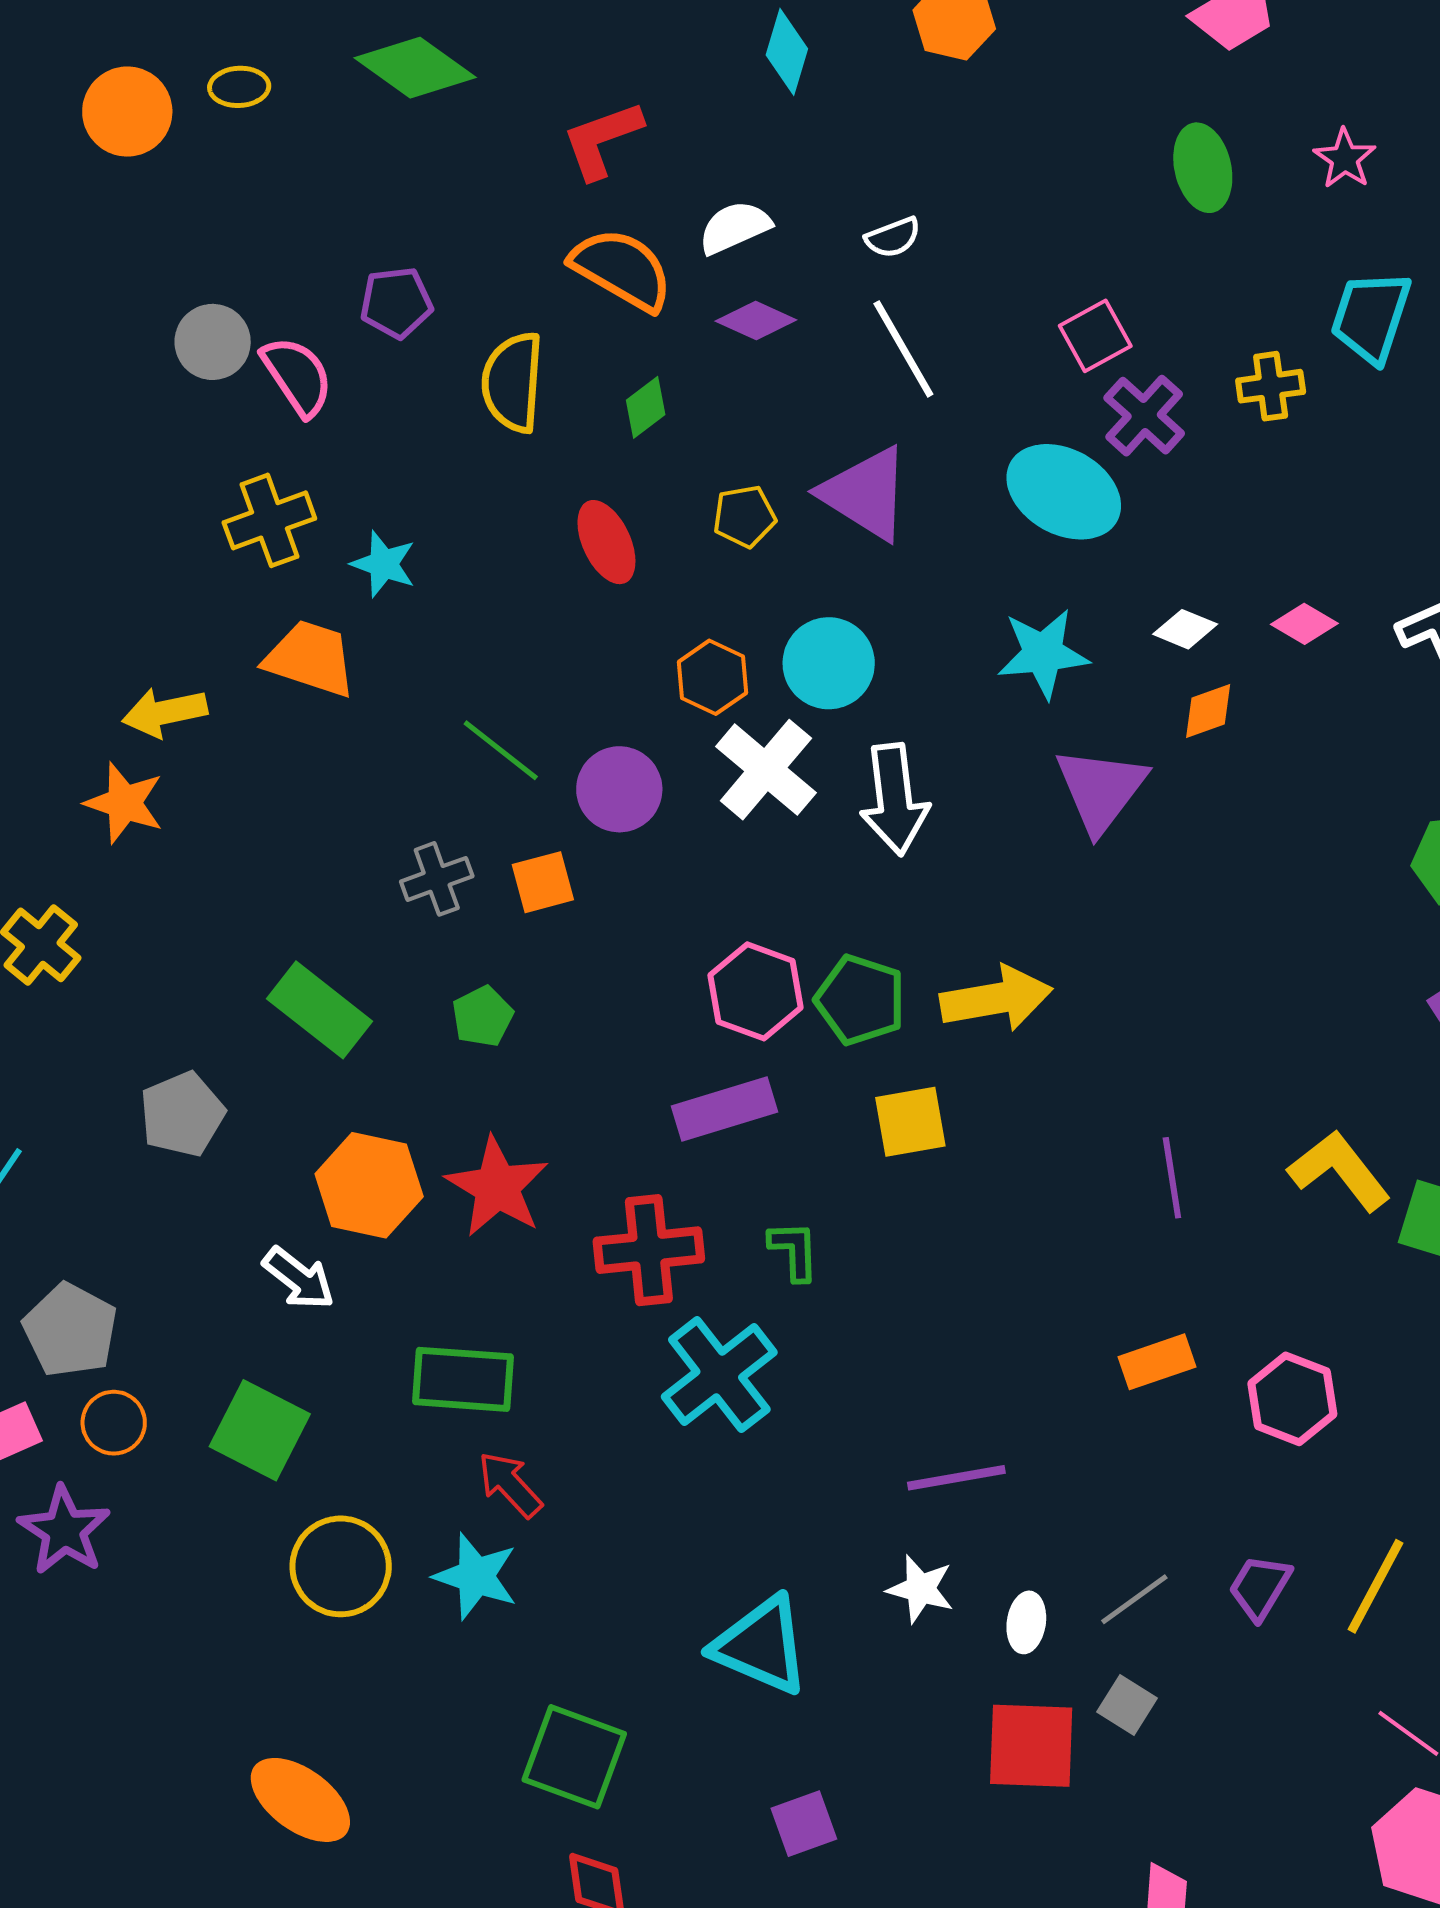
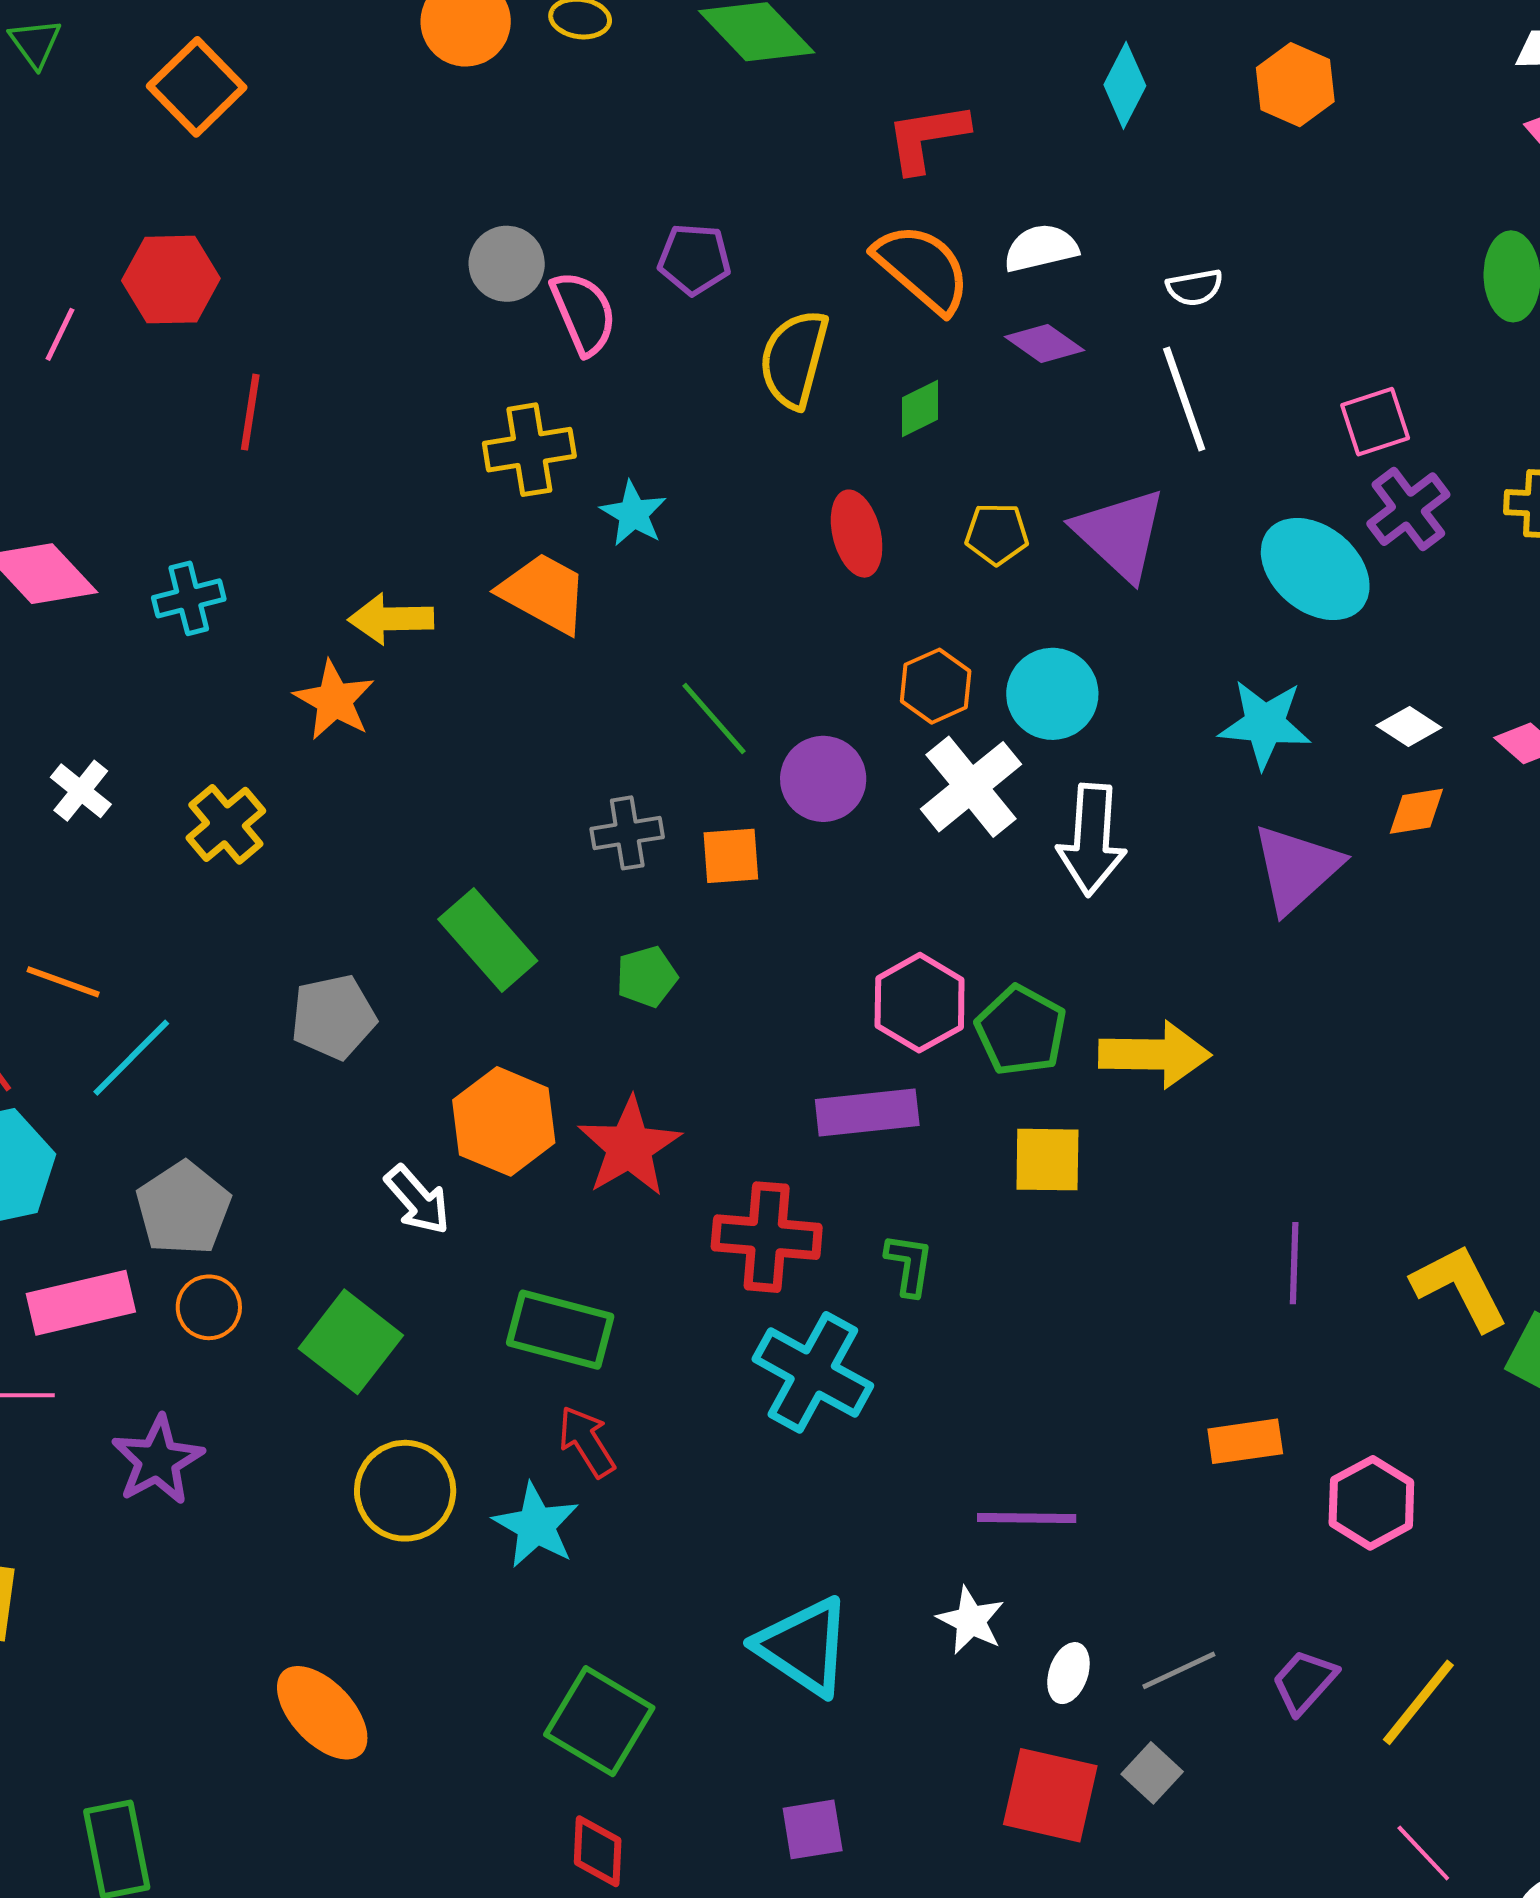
cyan cross: (719, 1375) -> (813, 1372), turned -34
purple star: (64, 1530) -> (158, 1460), moved

